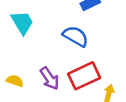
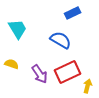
yellow semicircle: (15, 81) -> (12, 64), moved

